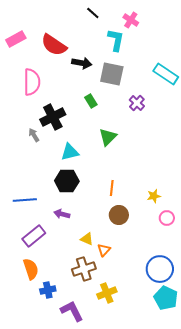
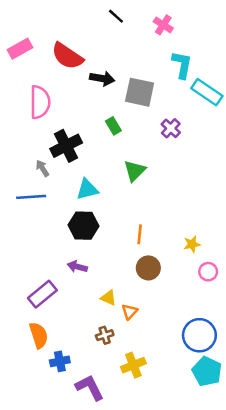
cyan L-shape: (116, 40) -> (182, 65), moved
blue line: (25, 200) -> (31, 197), moved
brown cross: (84, 269) -> (105, 335), size x0.6

